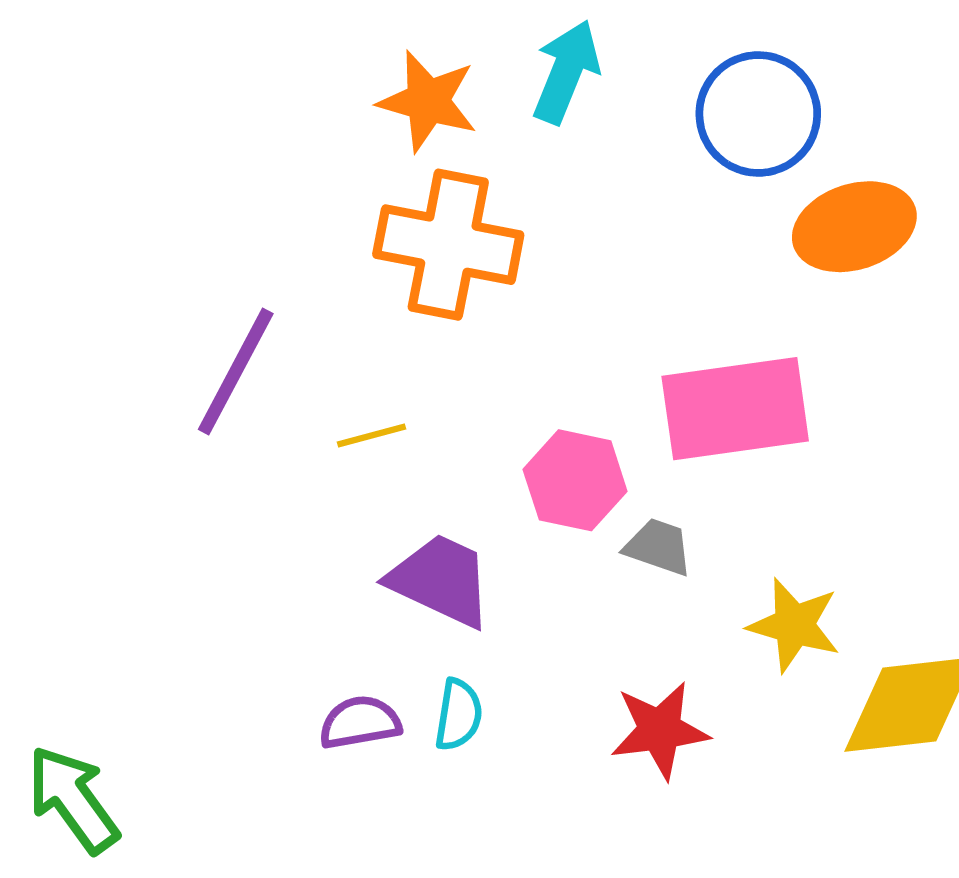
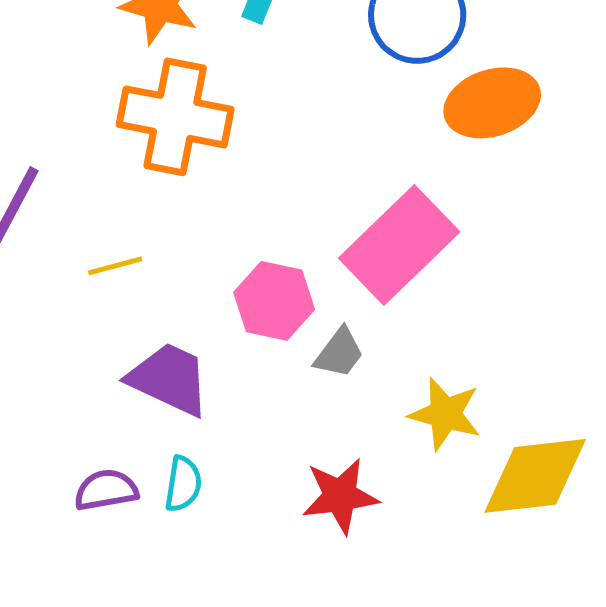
pink rectangle: (735, 409) -> (399, 245), turned -36
gray trapezoid: (658, 547) -> (339, 353), turned 108

